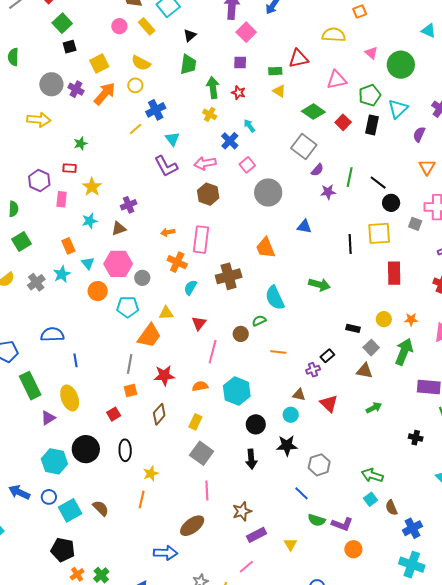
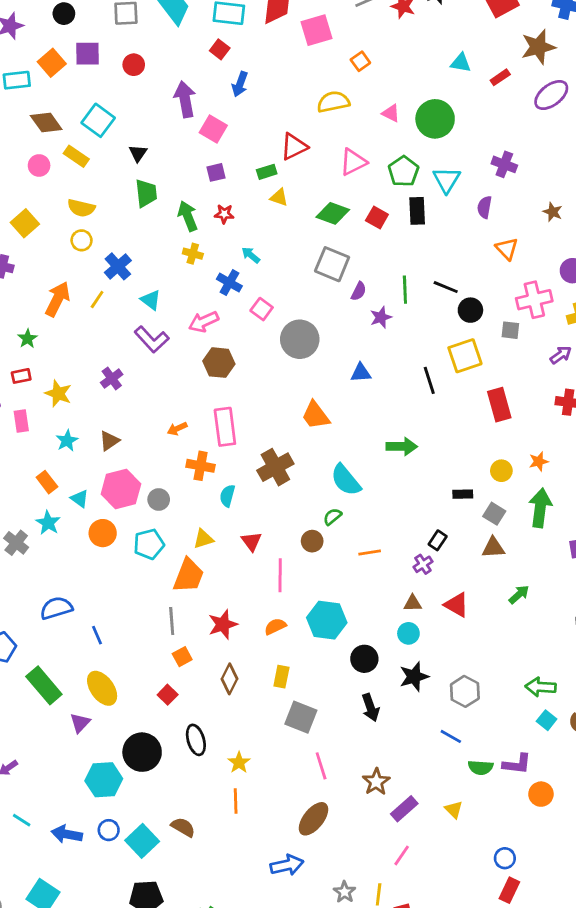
orange arrow: (105, 94) -> (58, 299), moved
purple cross: (129, 205) -> (112, 378), moved

